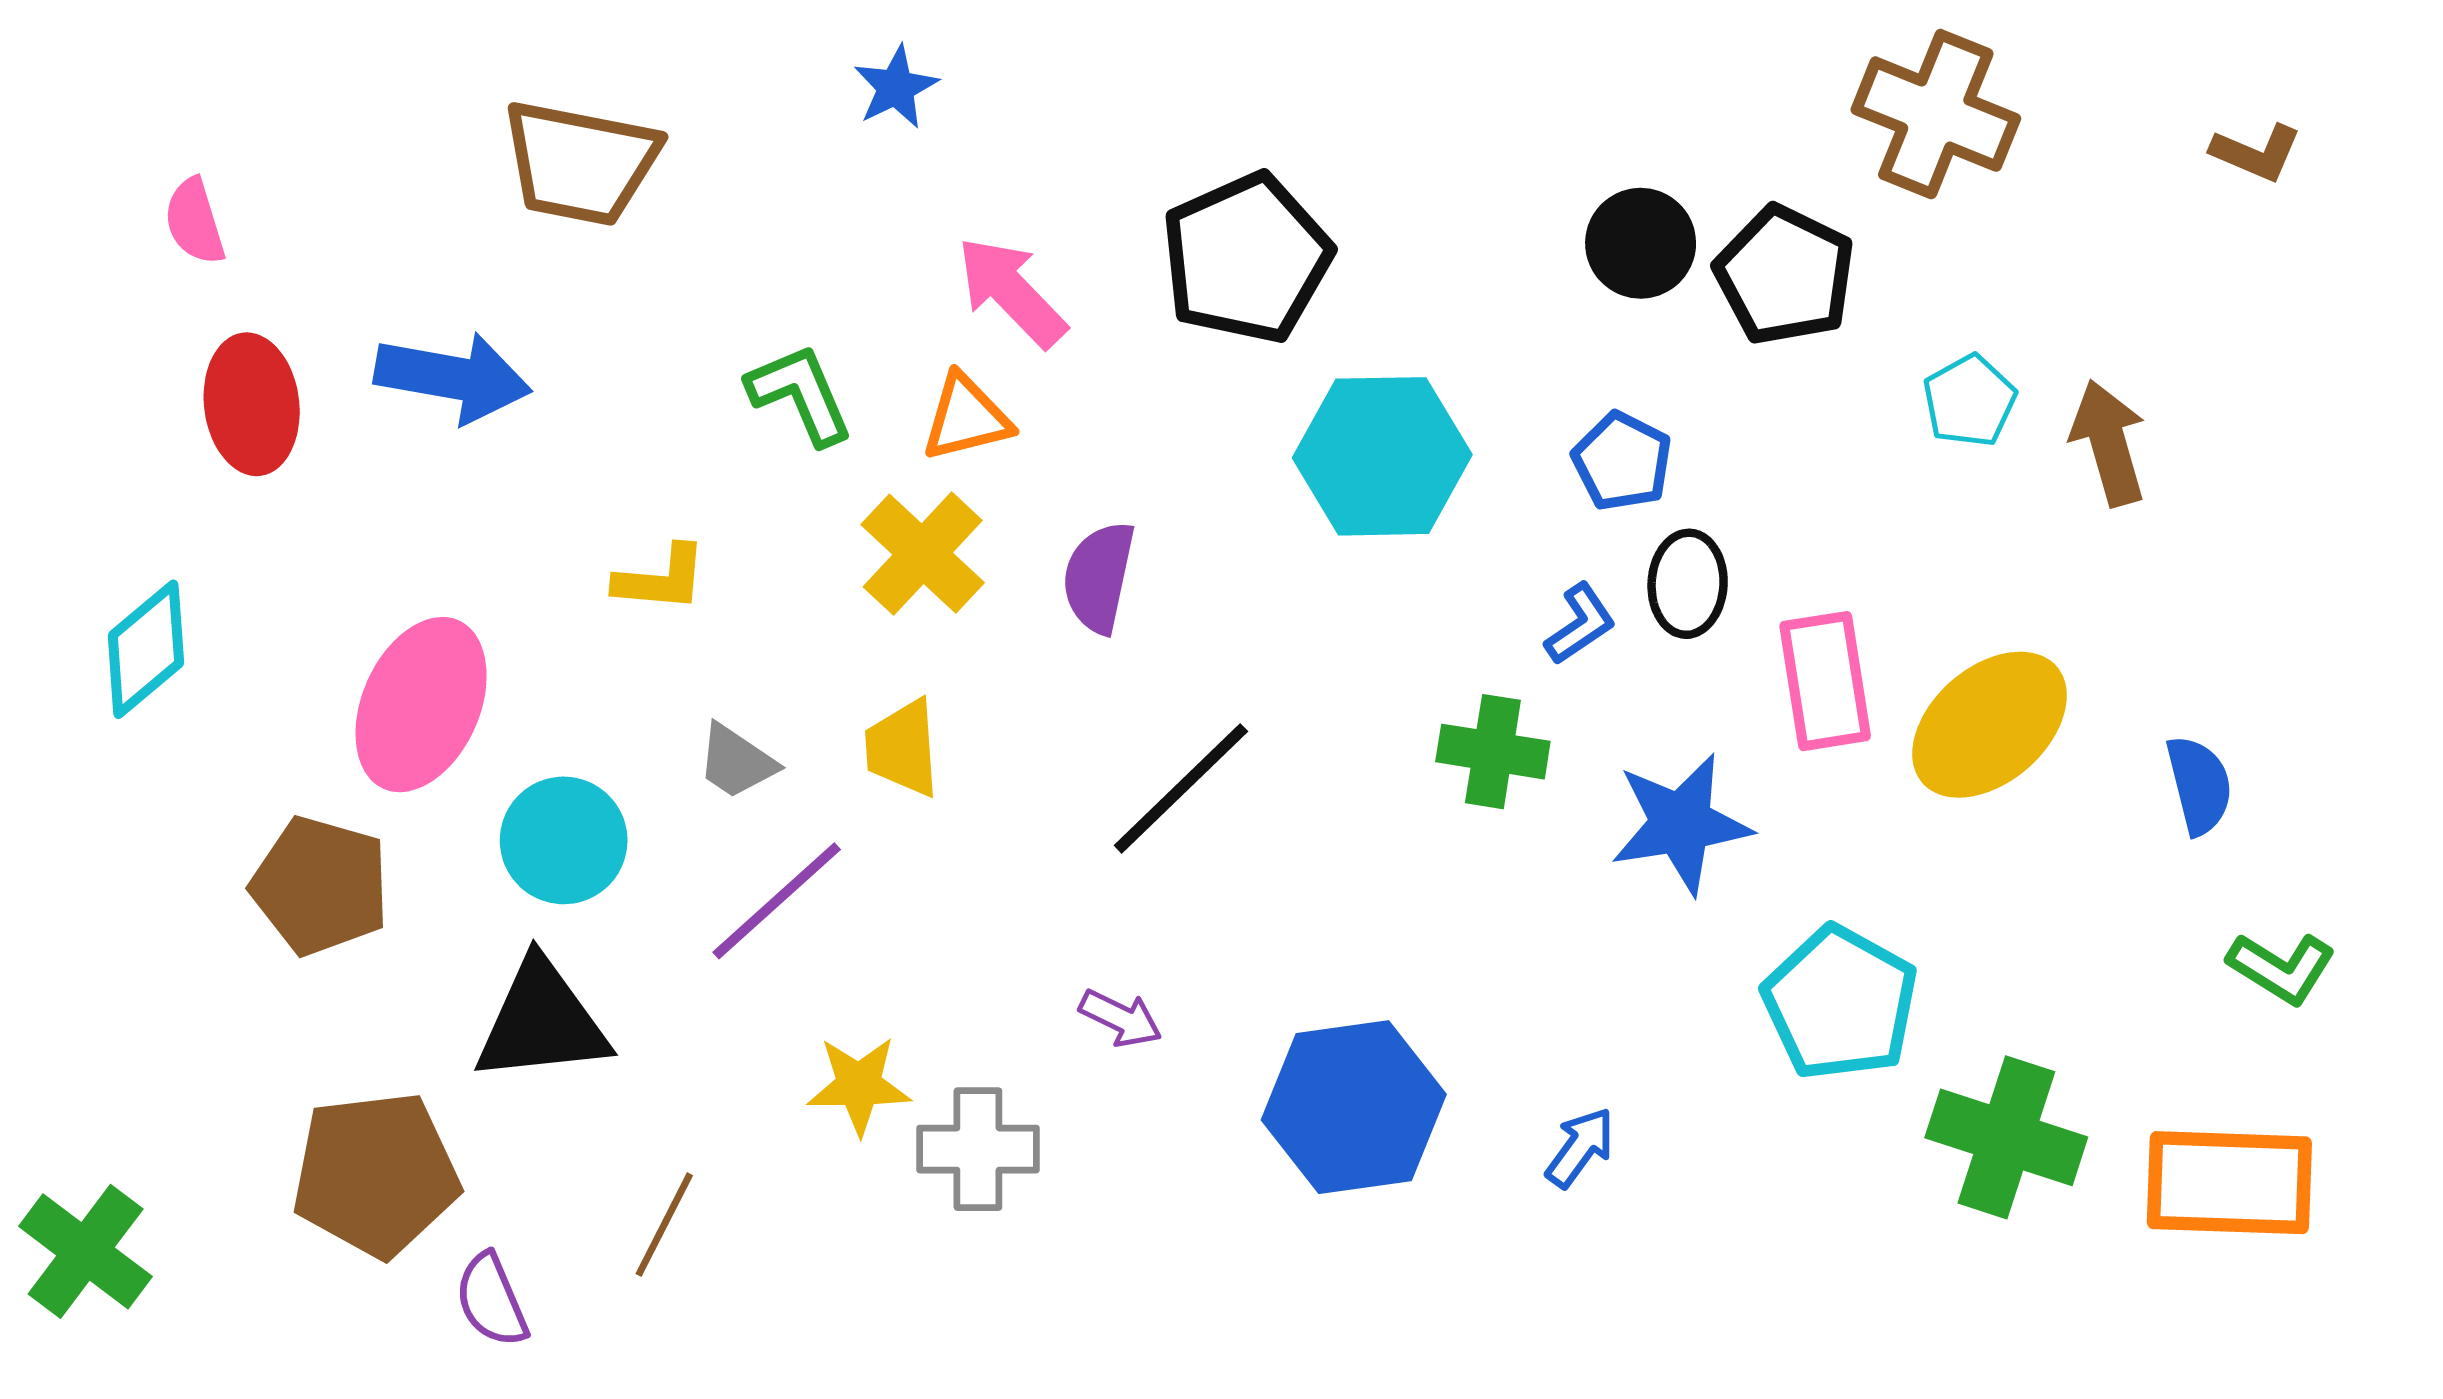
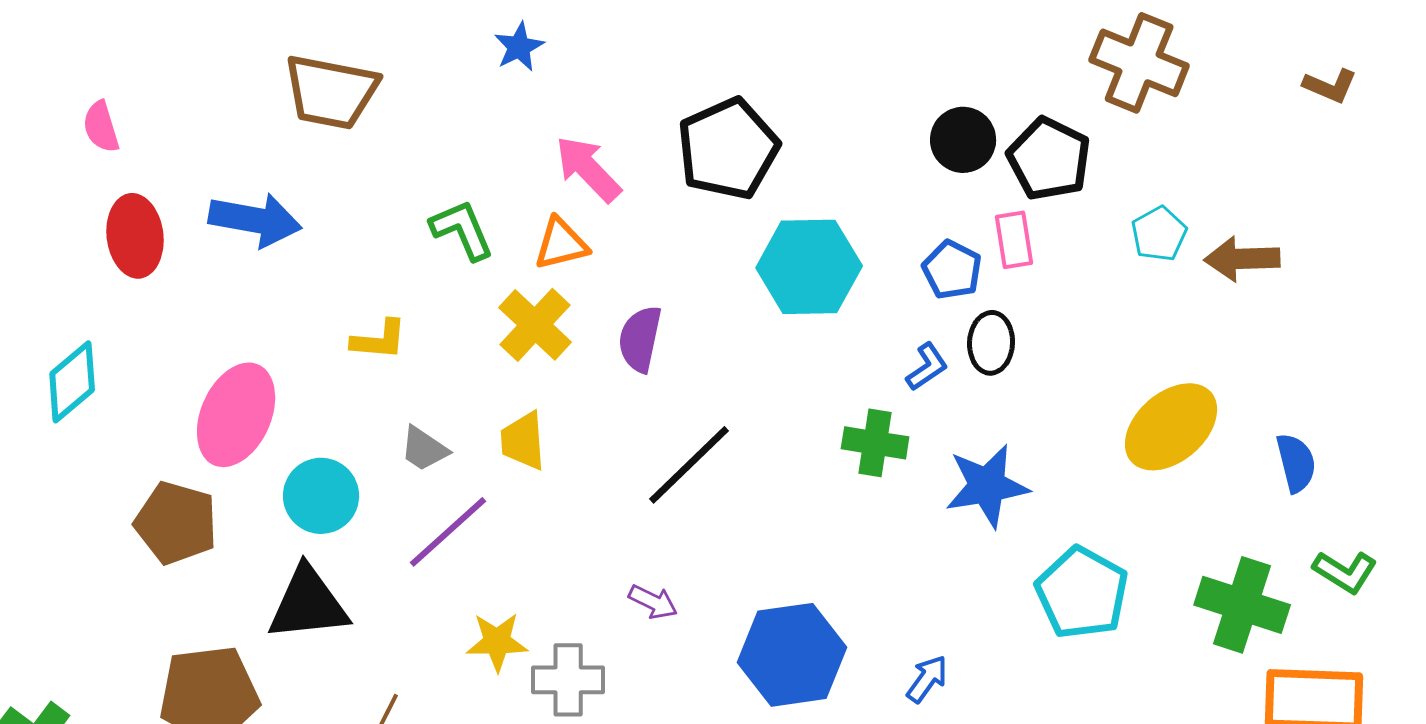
brown arrow: (2109, 443) -> (1242, 259), turned -76
pink rectangle: (1825, 681) -> (1014, 240), moved, size x0.7
green cross: (2006, 1137) -> (1242, 605), moved

